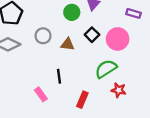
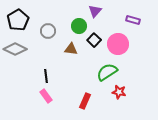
green circle: (72, 12) -> (79, 26), moved
gray circle: (43, 36) -> (48, 31), moved
black line: (59, 76) -> (46, 76), moved

